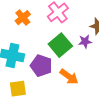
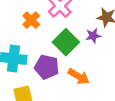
orange cross: (23, 18) -> (31, 20), moved

